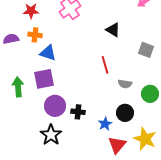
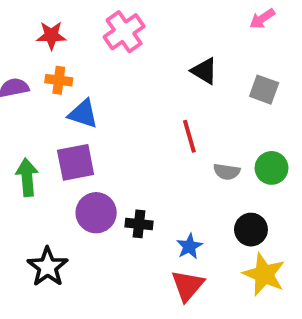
gray square: (146, 50) -> (264, 90), moved
green circle: (150, 94) -> (272, 168), moved
black circle: (125, 113) -> (251, 230), moved
black star: (51, 135) -> (48, 267), moved
red triangle: (117, 145) -> (188, 286), moved

